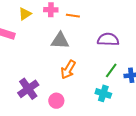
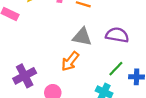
gray triangle: (60, 41) -> (82, 37), moved

